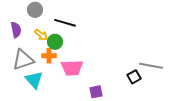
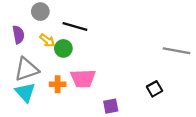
orange cross: (49, 56) -> (58, 84), moved
gray line: (151, 66) -> (176, 51), moved
cyan triangle: (34, 80) -> (25, 92), moved

